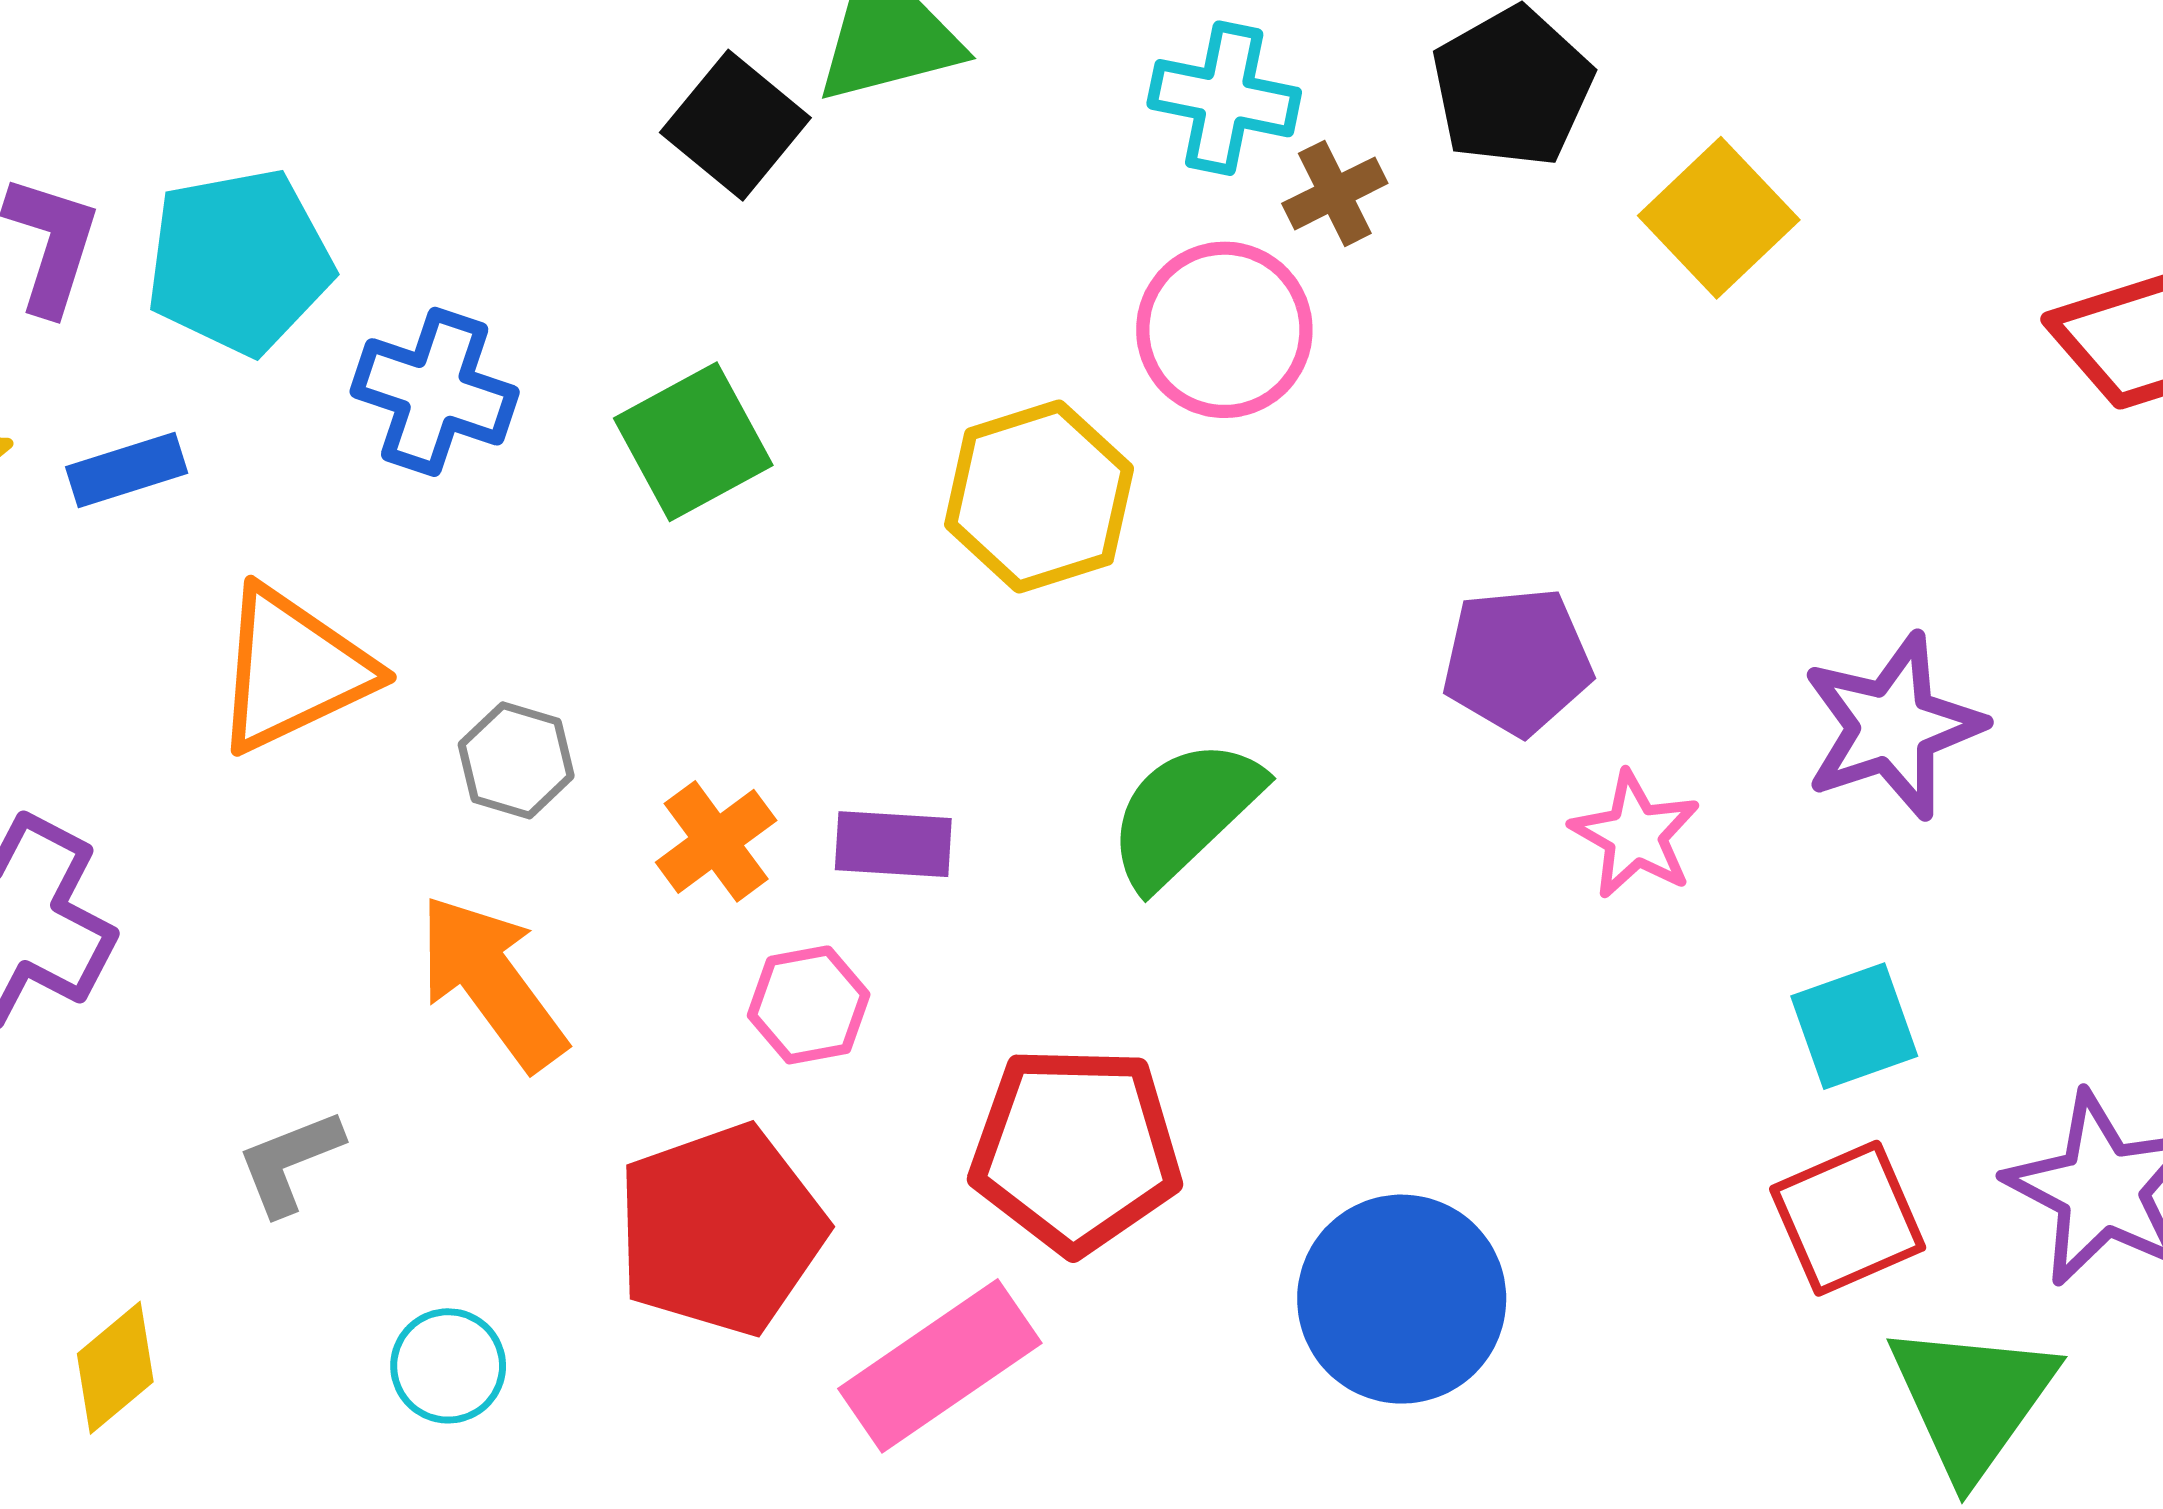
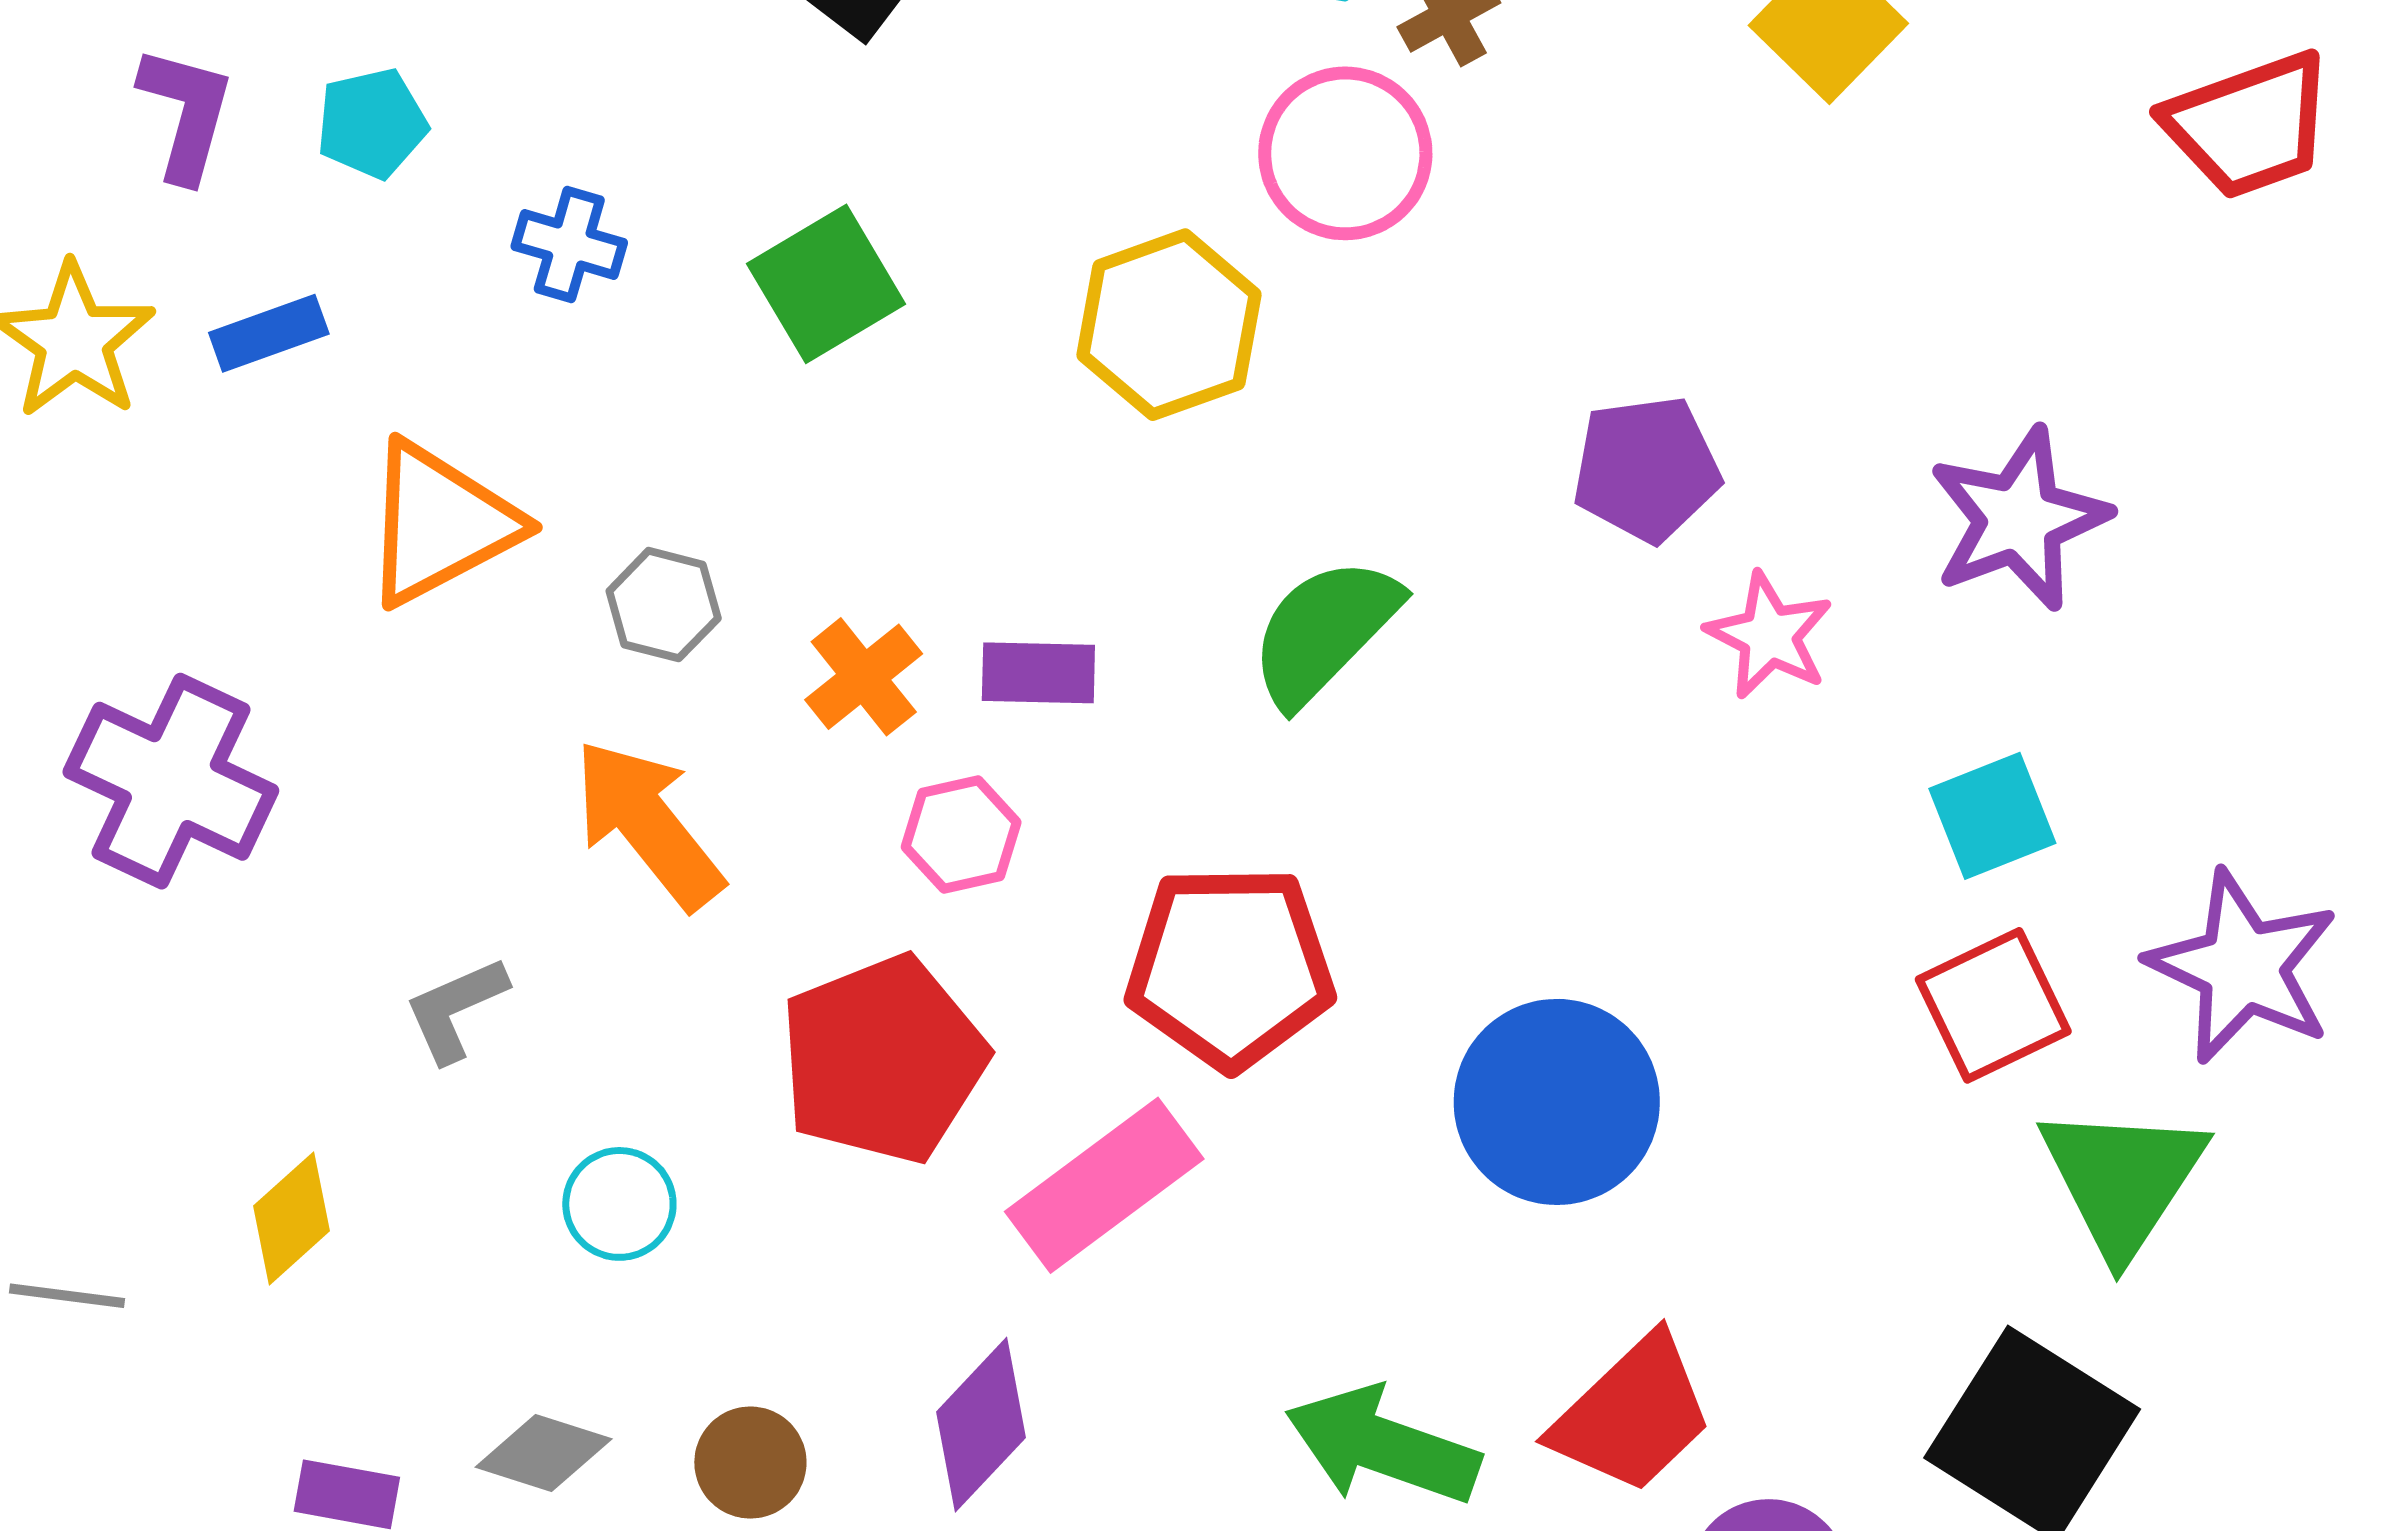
cyan pentagon: (239, 261) -> (372, 123), size x0.6
blue cross: (435, 392) -> (569, 245), size x0.7

